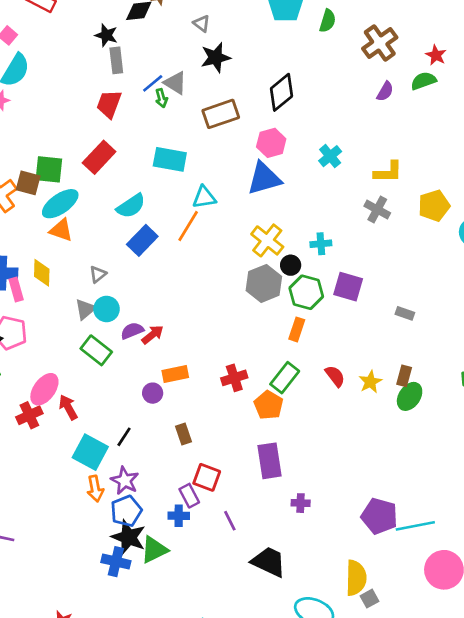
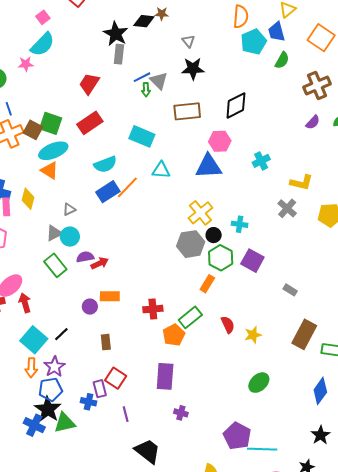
black star: (106, 35) -> (116, 34), size x1.4
red trapezoid: (109, 104) -> (89, 84), moved
orange line: (188, 226) -> (127, 187), moved
brown rectangle: (404, 376) -> (304, 334), moved, size x1.8
green ellipse: (410, 396) -> (259, 383), moved

